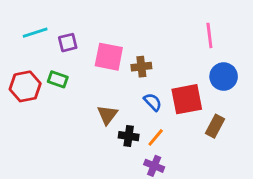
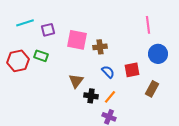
red square: (187, 99) -> (132, 70), size x0.7

